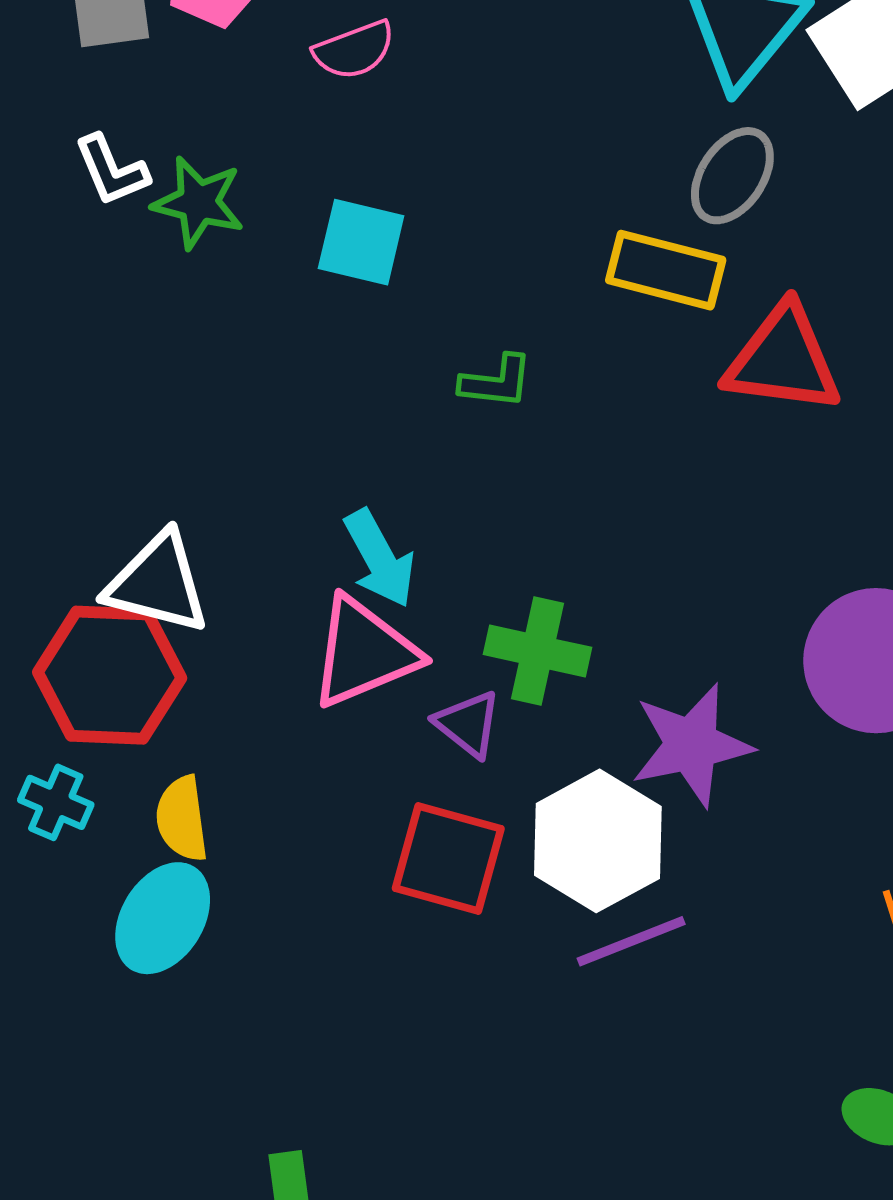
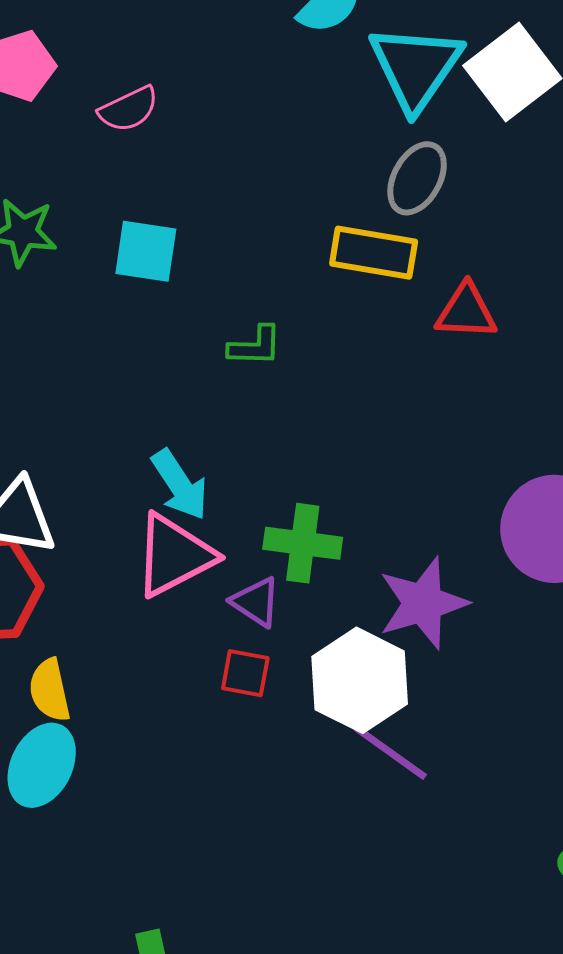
red triangle: (783, 360) -> (466, 312), size x0.7
red square: (448, 858) -> (245, 673), moved, size x0.6
purple line: (631, 941) -> (391, 753), turned 62

